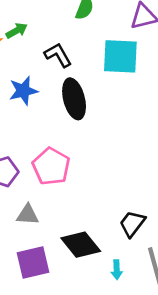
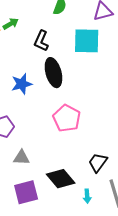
black L-shape: (58, 55) -> (41, 41), turned -125
blue star: (23, 91) -> (22, 84), moved
pink pentagon: (51, 166) -> (67, 118), moved

